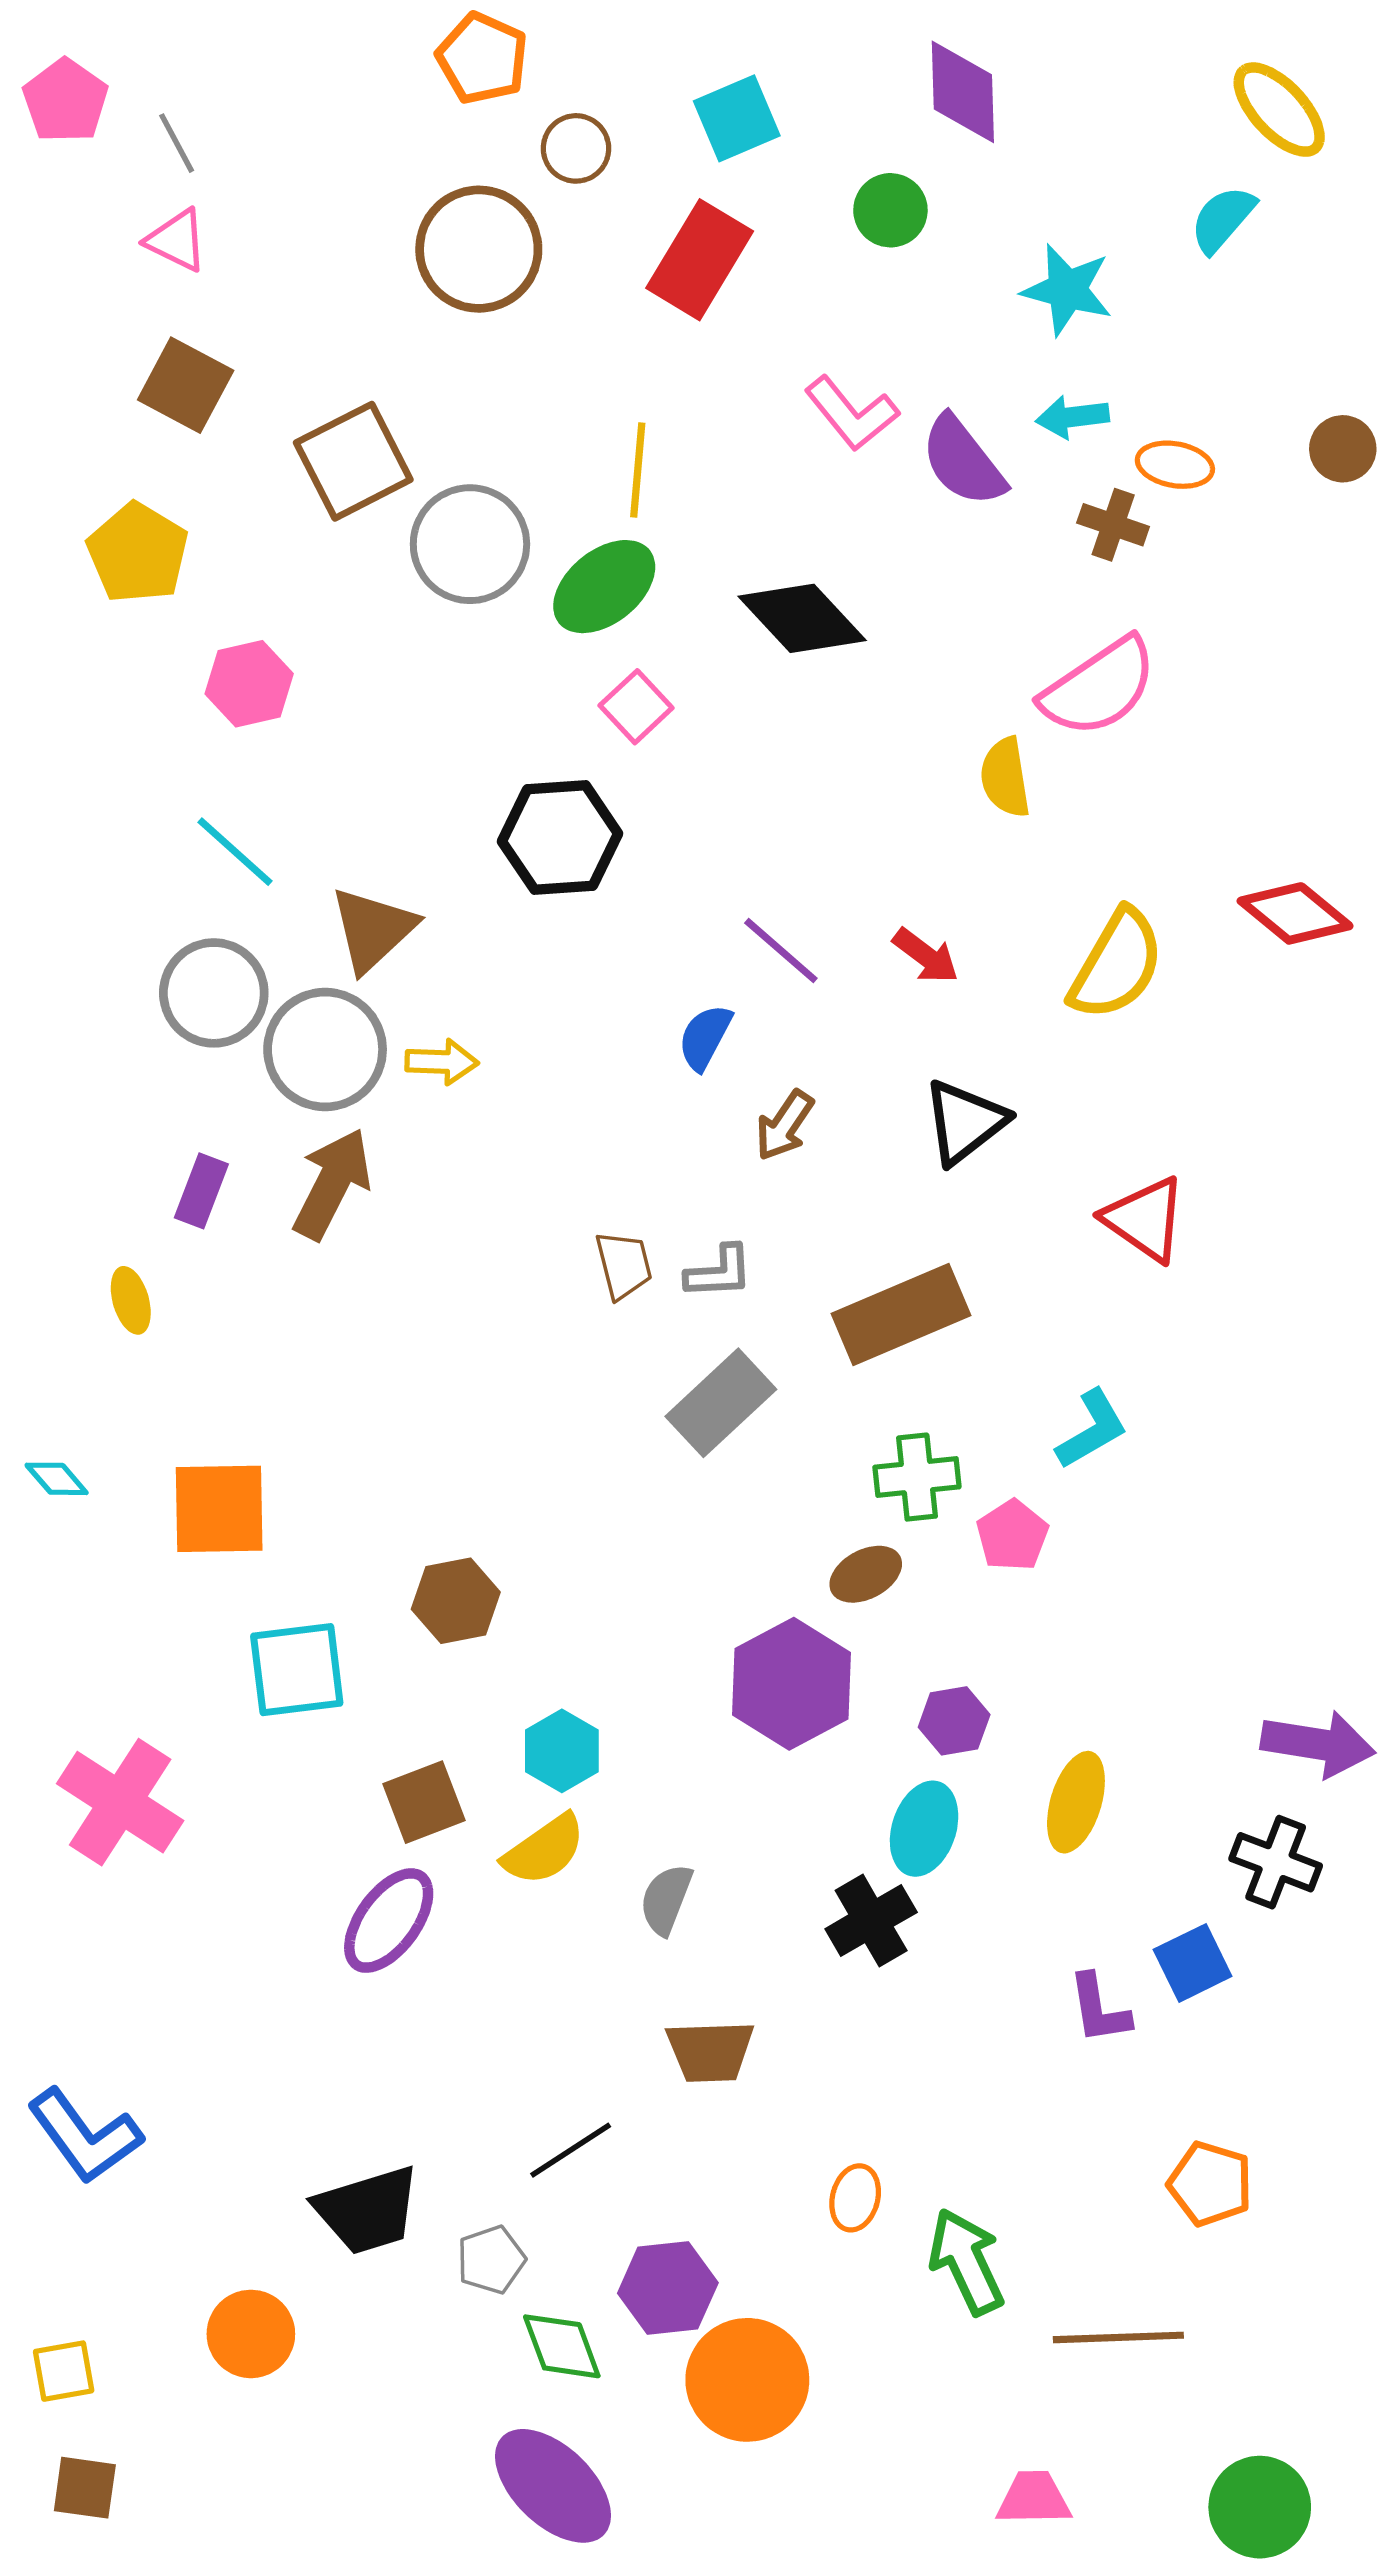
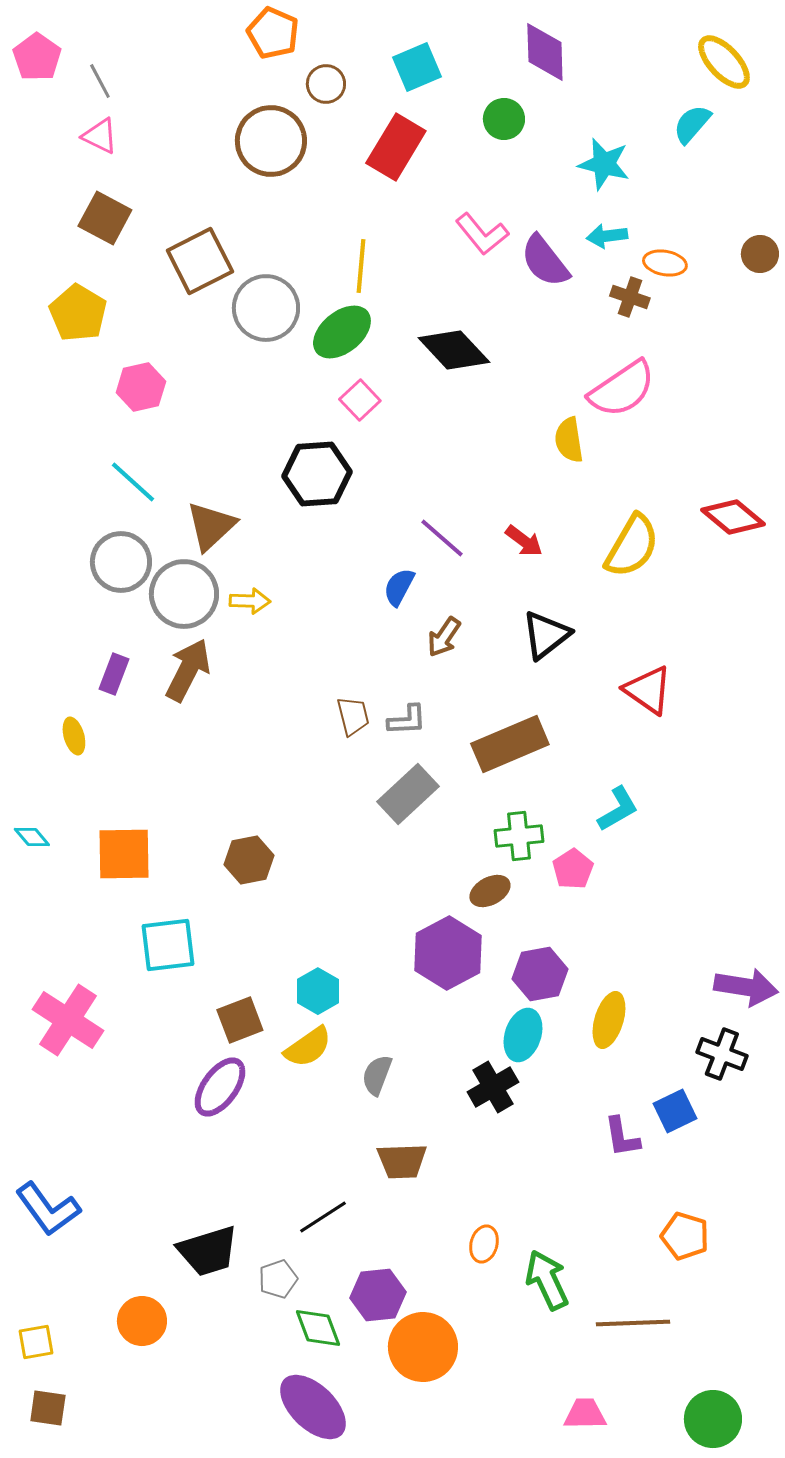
brown hexagon: (456, 1601) -> (249, 860), moved
purple hexagon: (954, 1721) -> (540, 974), size x1.4

